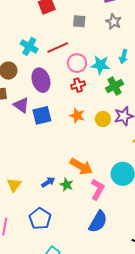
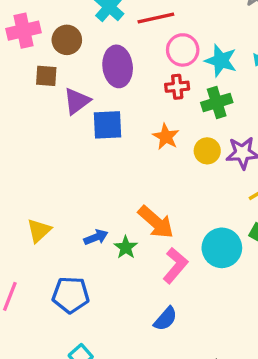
green cross: (115, 86) -> (217, 103), moved
purple triangle: (21, 105) -> (77, 101), turned 36
blue pentagon: (40, 219) -> (71, 295), turned 30
blue semicircle: (98, 222) -> (165, 319), size x0.7

